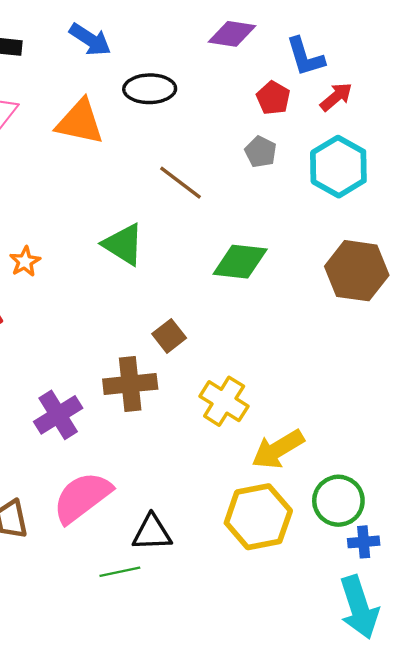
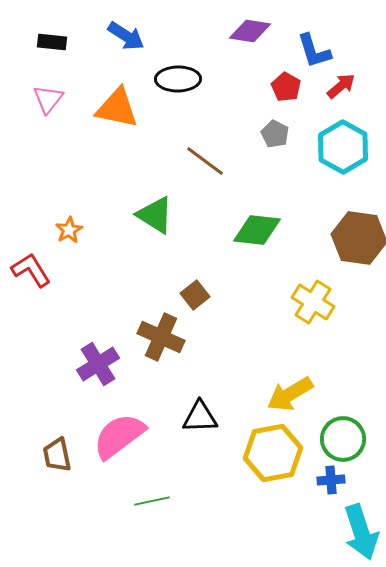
brown cross: (130, 384) -> (161, 337), turned 30
yellow cross: (224, 401) -> (313, 302), moved
black triangle: (152, 533) -> (200, 417), moved
blue cross: (364, 542) -> (331, 480), moved

